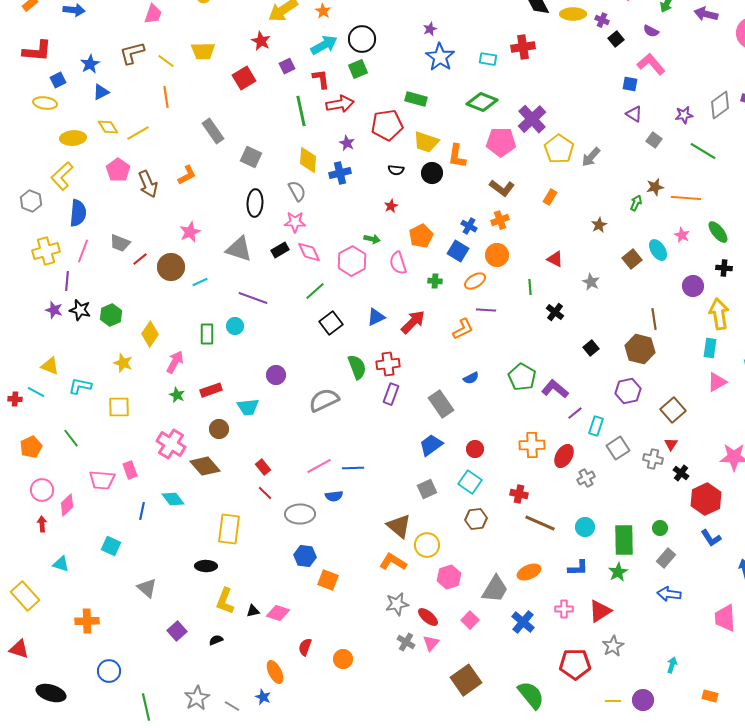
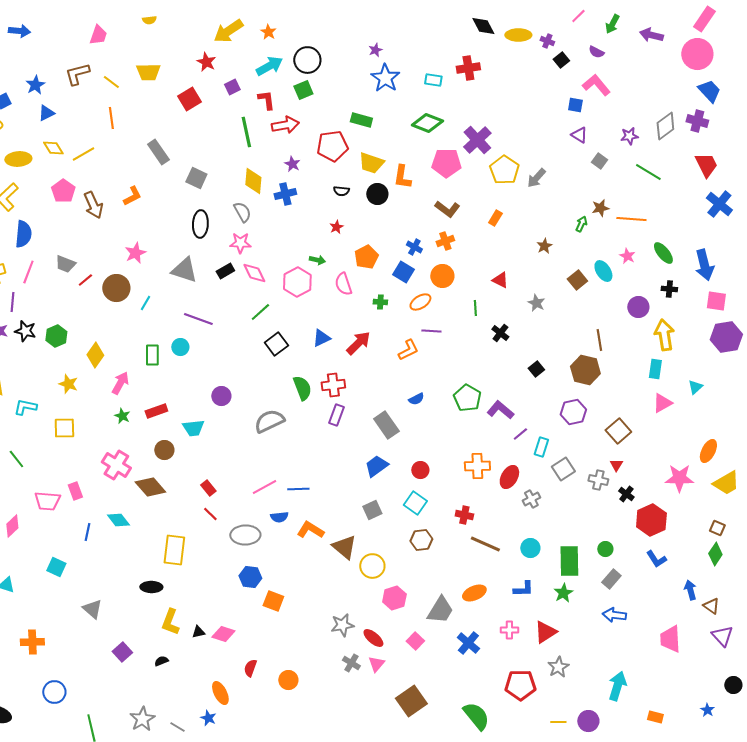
cyan line: (200, 282) -> (145, 303), turned -35
orange L-shape: (393, 562) -> (310, 530), moved
cyan arrow: (672, 665) -> (617, 686), size x1.8

